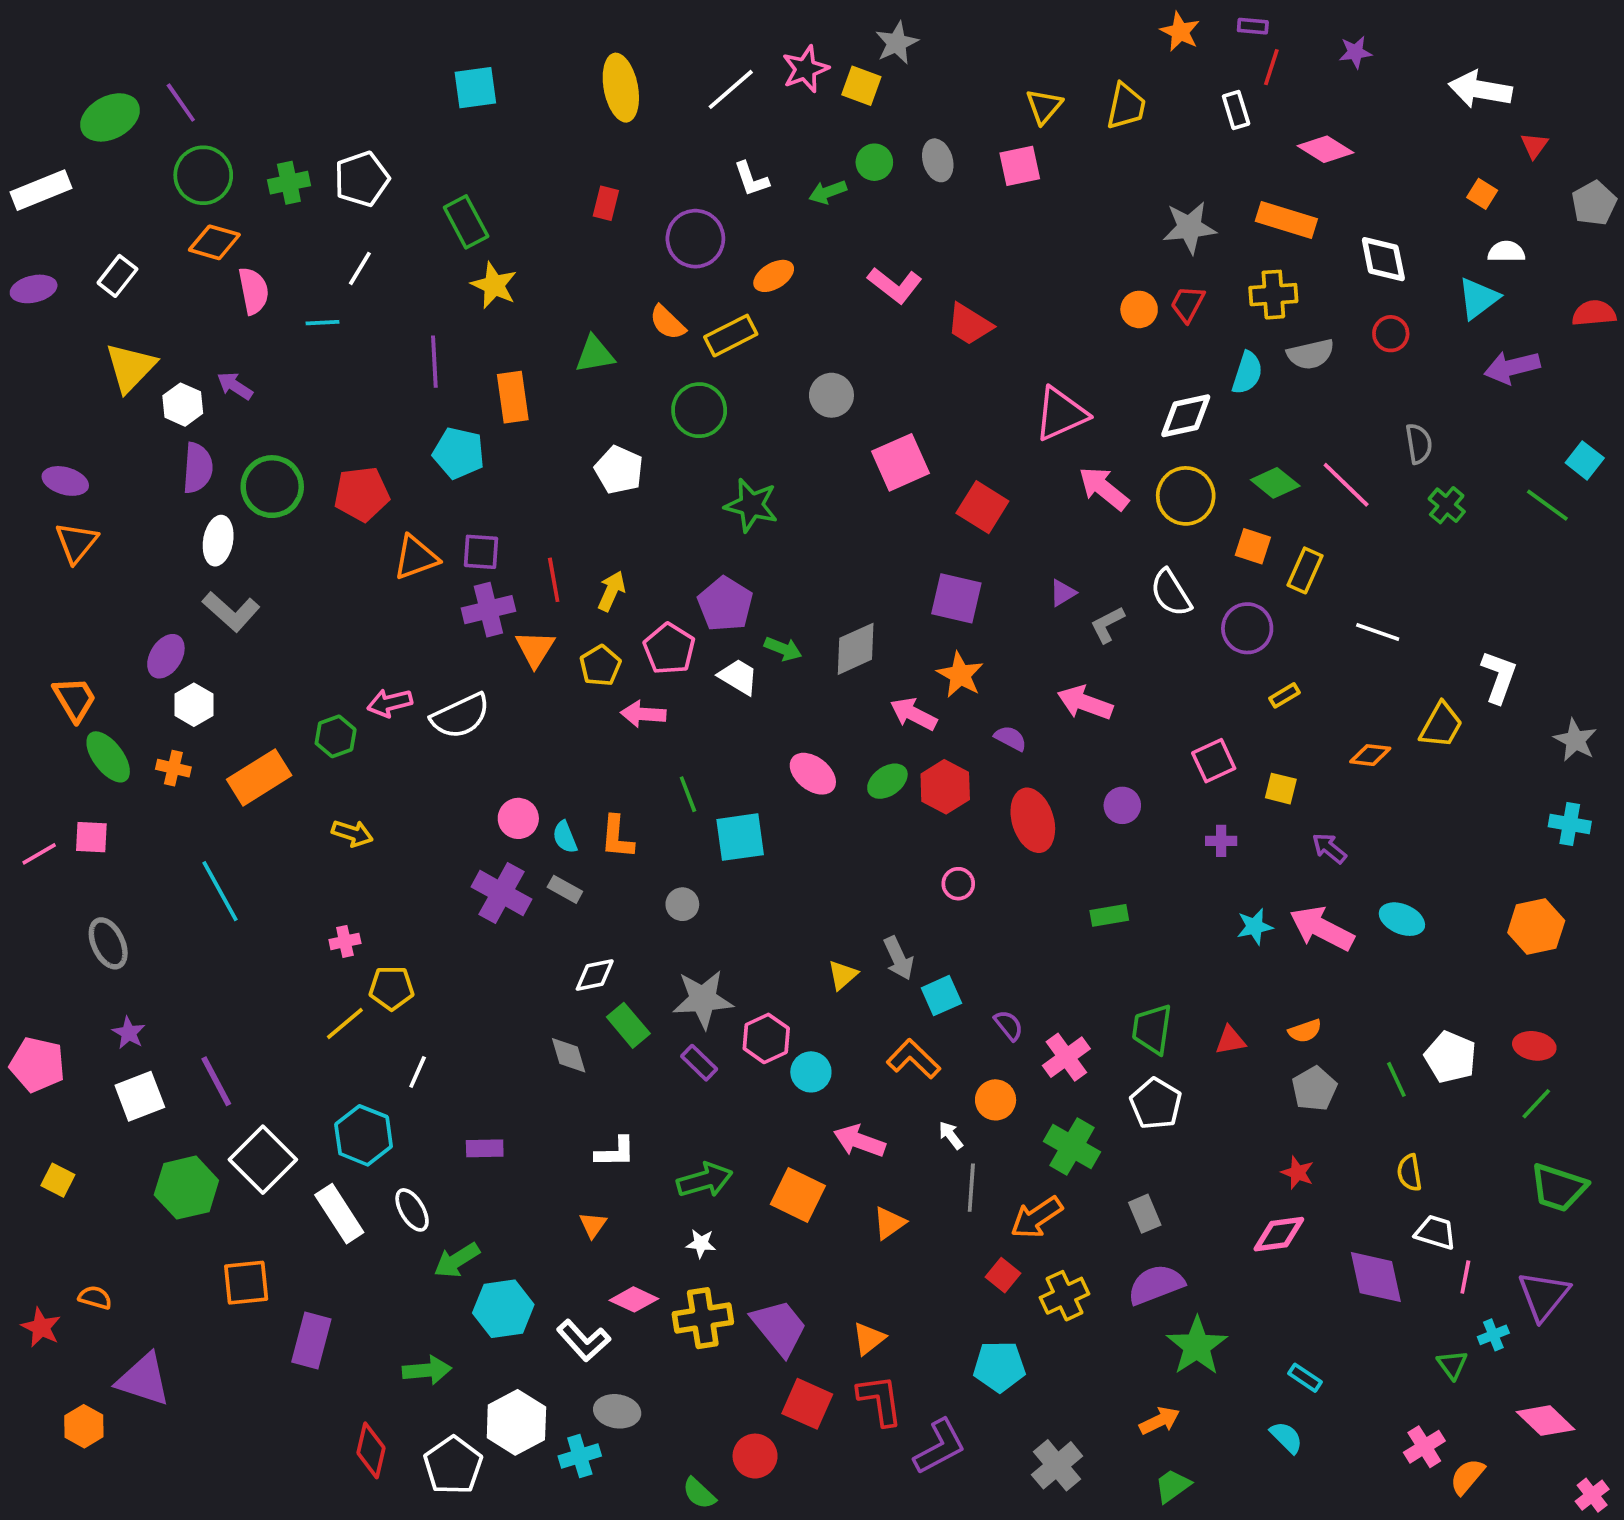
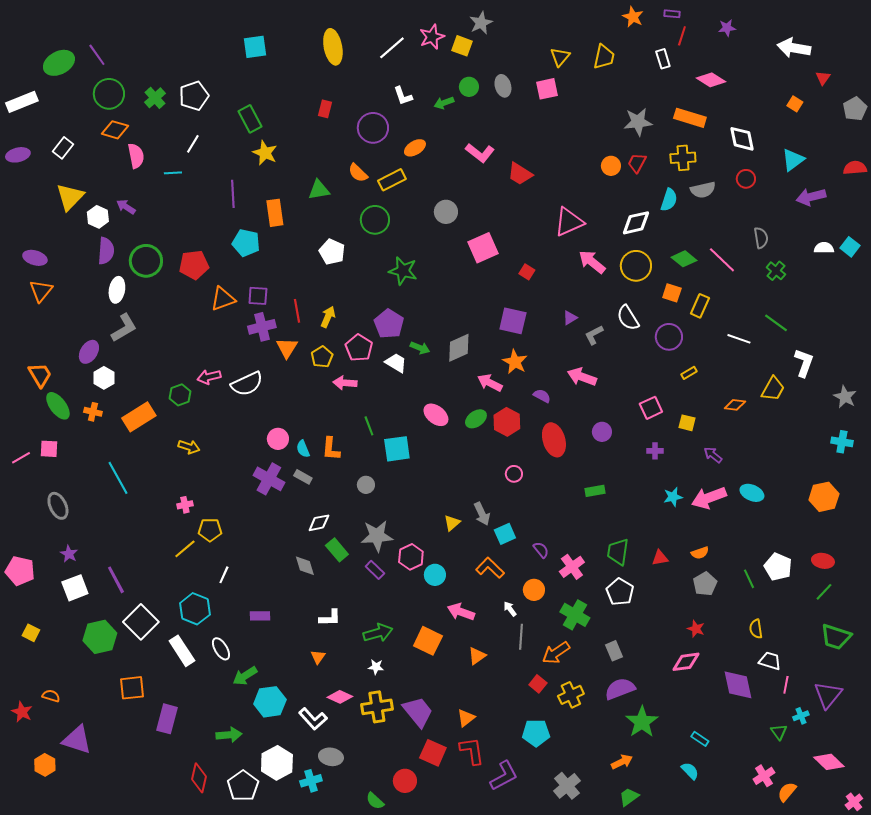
green cross: (289, 183) -> (155, 98), turned -30
white semicircle: (1506, 252) -> (824, 248), moved
green line: (1547, 505) -> (776, 323), moved
red square: (982, 507) -> (527, 272), size x0.6
gray L-shape: (231, 611) -> (124, 328), turned -72
pink arrow: (1322, 928) -> (709, 498), turned -48

